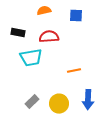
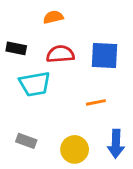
blue square: (76, 16) -> (104, 56), moved, size x1.5
gray rectangle: (32, 102) -> (26, 141), moved, turned 64

